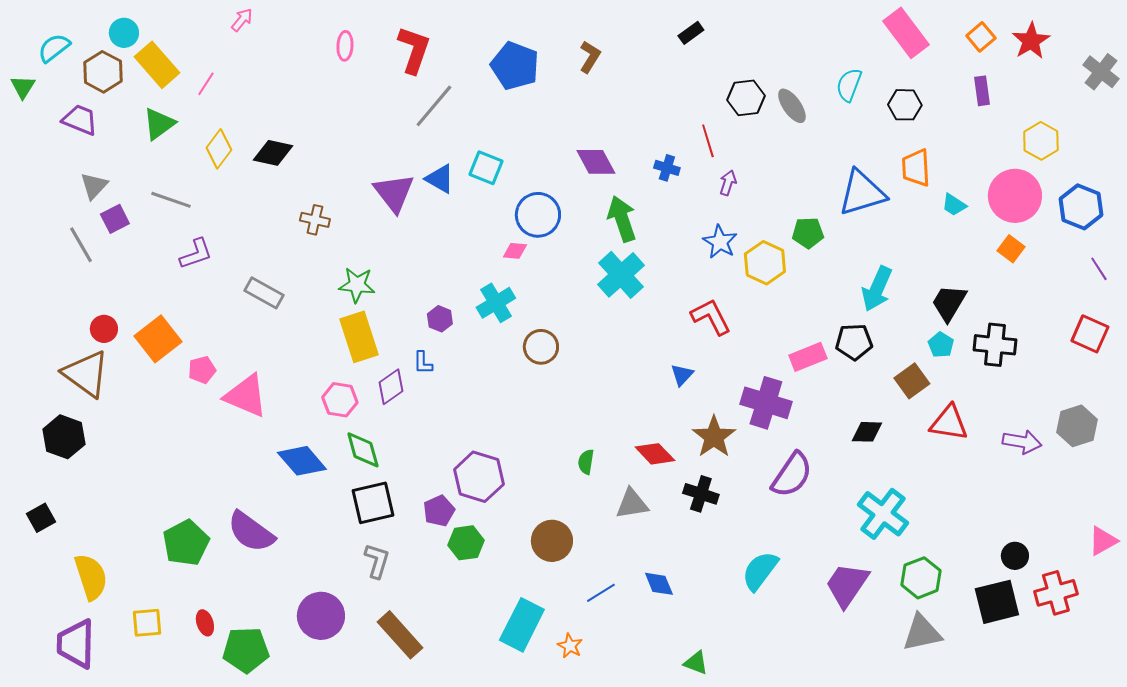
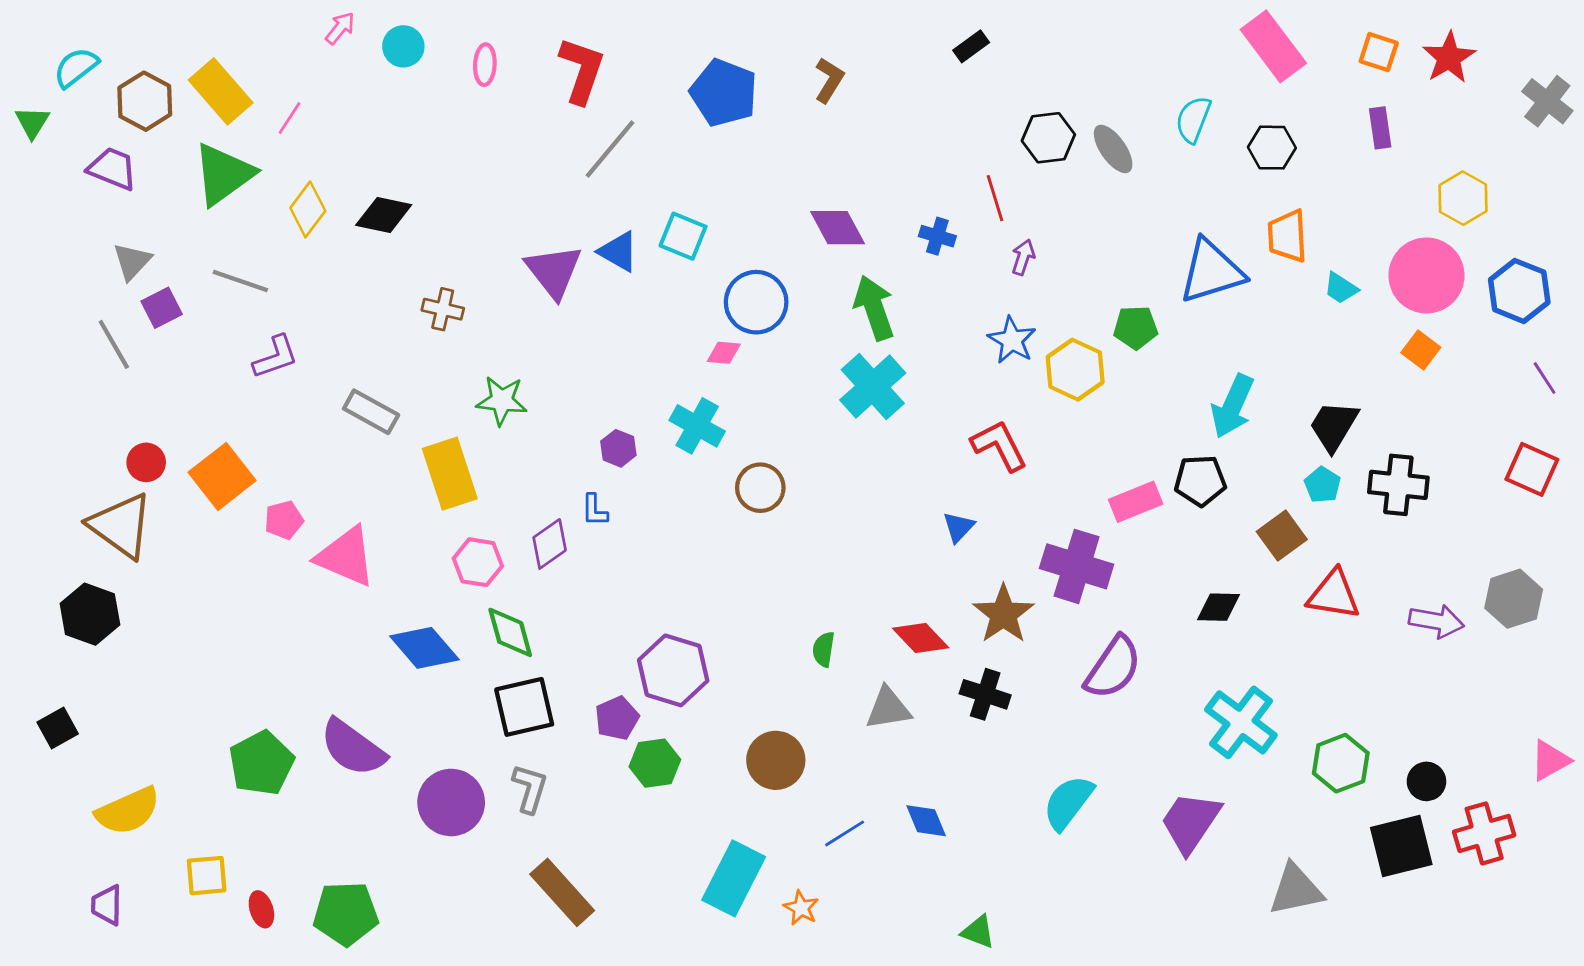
cyan circle: (124, 33) -> (403, 46), moved
orange square: (981, 37) -> (1379, 52), turned -32
green triangle: (159, 124) -> (223, 174), size x1.4
cyan cross: (496, 303) -> (697, 426), turned -30
yellow rectangle: (359, 337) -> (450, 474), moved
yellow semicircle: (91, 577) -> (128, 811), turned 84
green hexagon: (921, 578) -> (1341, 763), moved
purple circle: (321, 616) -> (451, 802), moved
red ellipse: (205, 623) -> (261, 909), moved
purple trapezoid: (76, 644) -> (107, 905), size x0.6

